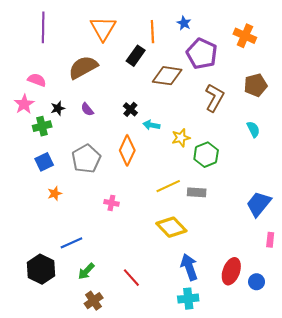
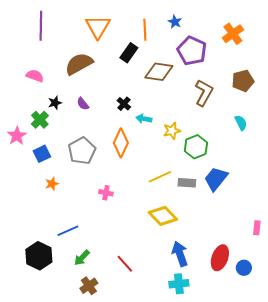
orange cross: (245, 36) -> (233, 34), turned 30
pink star: (24, 104) -> (17, 136), moved
green cross: (42, 126) -> (40, 120), turned -30
blue trapezoid: (259, 204) -> (216, 179), moved

